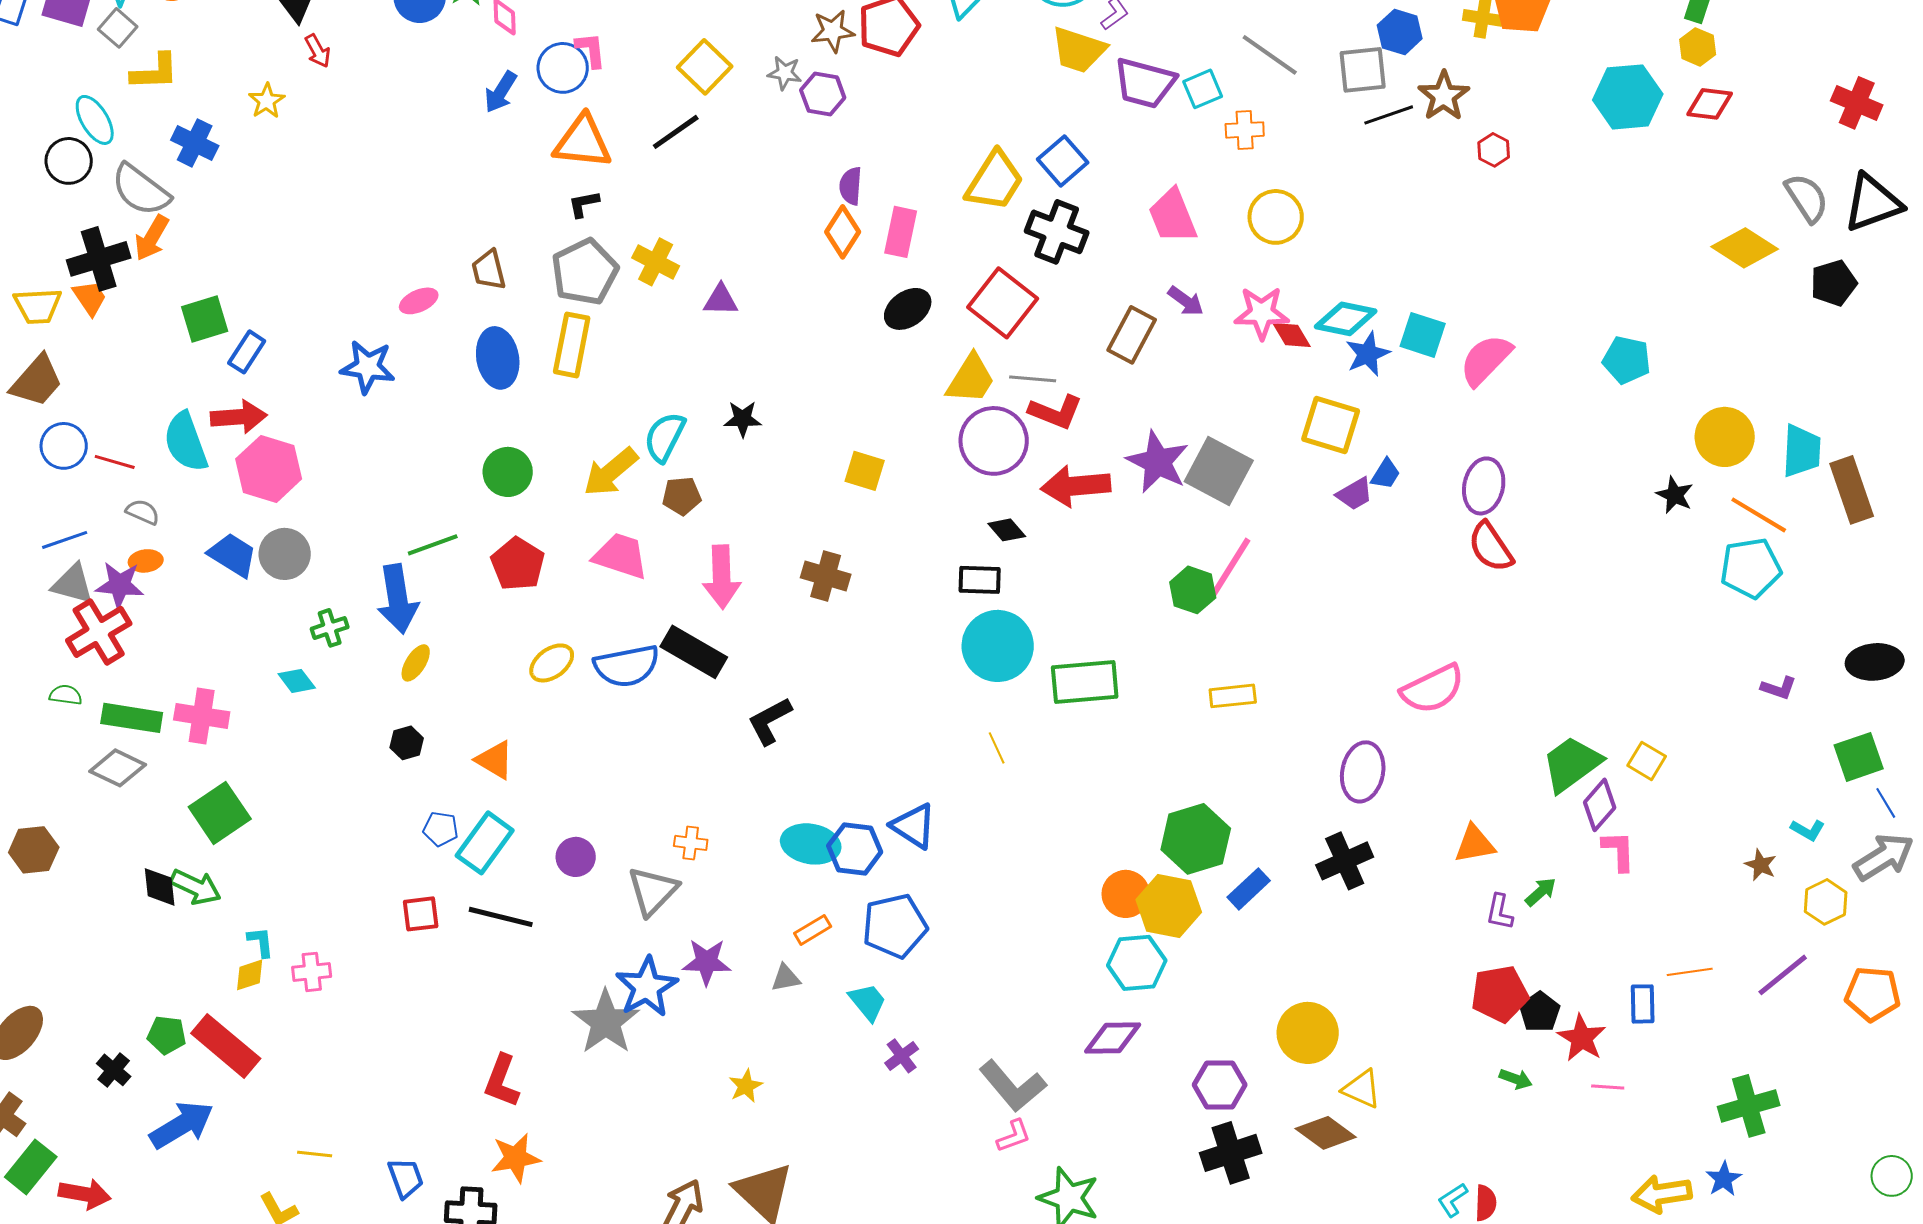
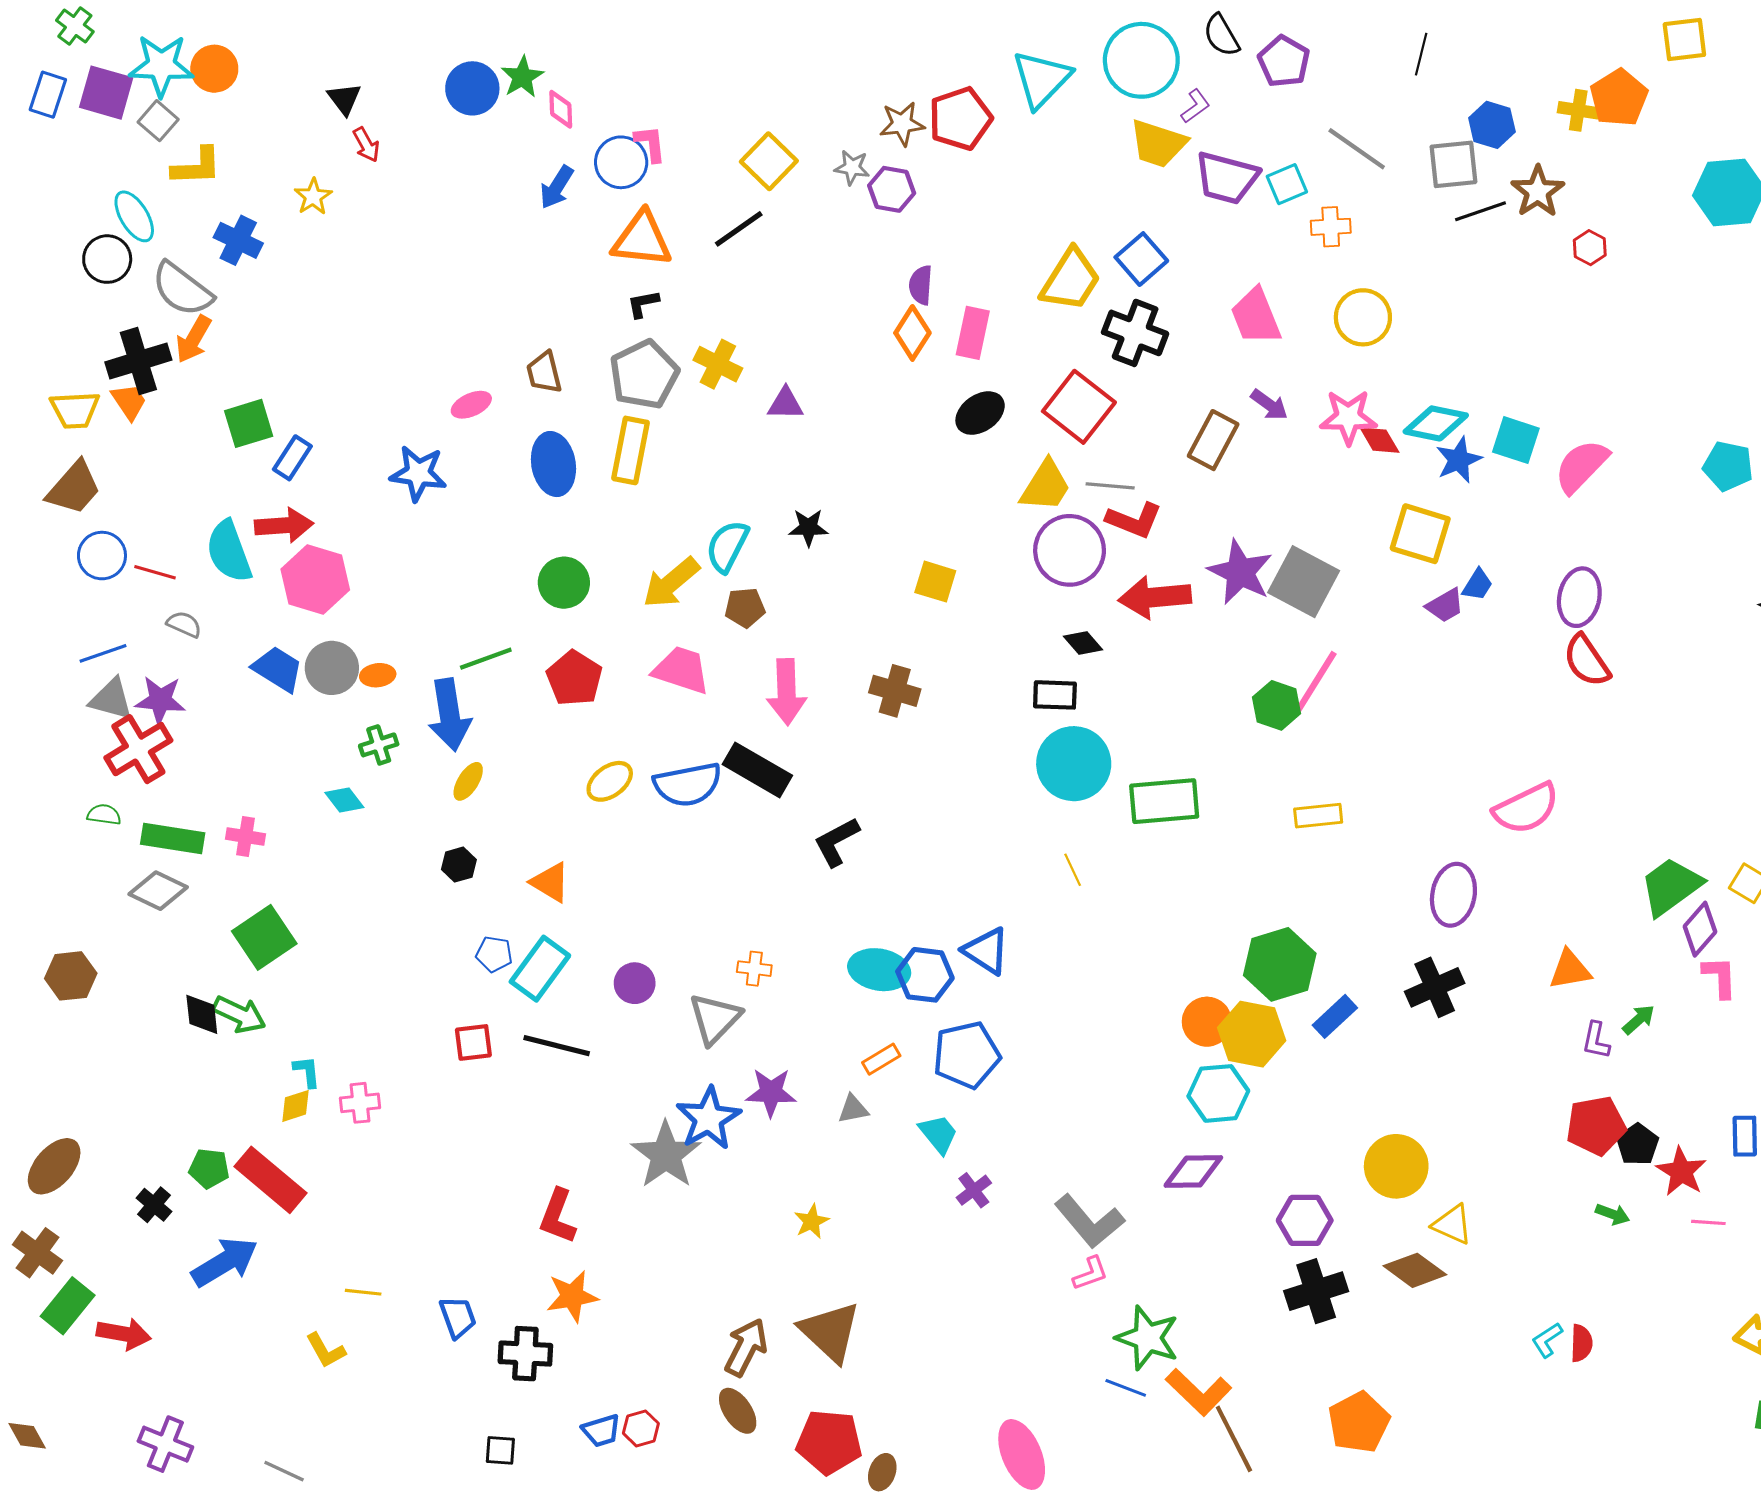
orange ellipse: (146, 561) -> (378, 675), moved
pink cross: (202, 716) -> (246, 836), size x0.7

